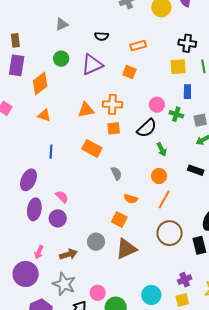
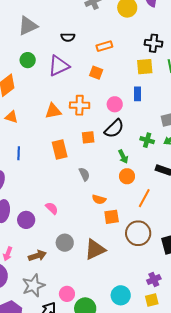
gray triangle: (62, 24) -> (28, 26), size x1.5
blue rectangle: (187, 92) -> (138, 94), moved
pink circle: (157, 105) -> (115, 104), moved
green cross: (176, 114) -> (147, 140), moved
orange square: (114, 128) -> (88, 137), moved
orange rectangle: (92, 148) -> (60, 149), turned 48
green arrow: (162, 149) -> (123, 157), moved
pink semicircle: (62, 197) -> (52, 208), moved
orange line: (164, 200) -> (144, 198), moved
orange square: (119, 219) -> (112, 217), moved, turned -35
gray star: (64, 284) -> (33, 286), turned 30

